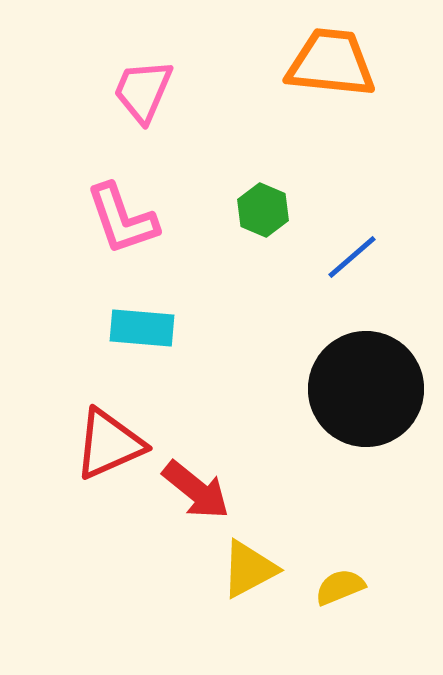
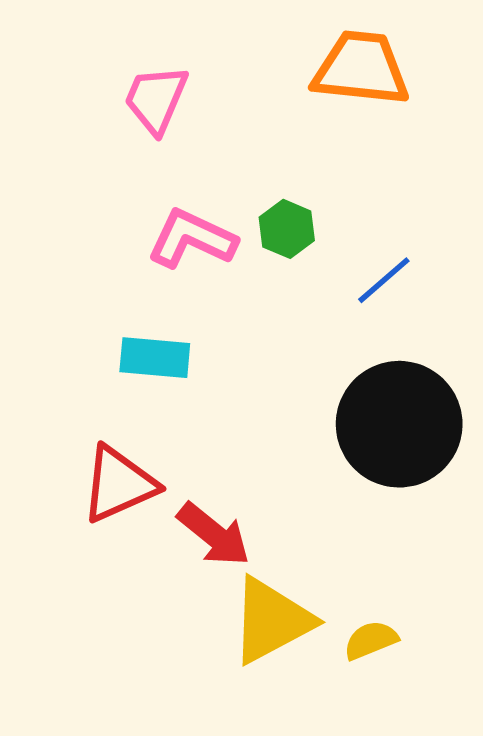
pink L-shape: (122, 219) -> (192, 239), moved, turned 134
yellow triangle: (249, 569) -> (271, 621), size x1.4

